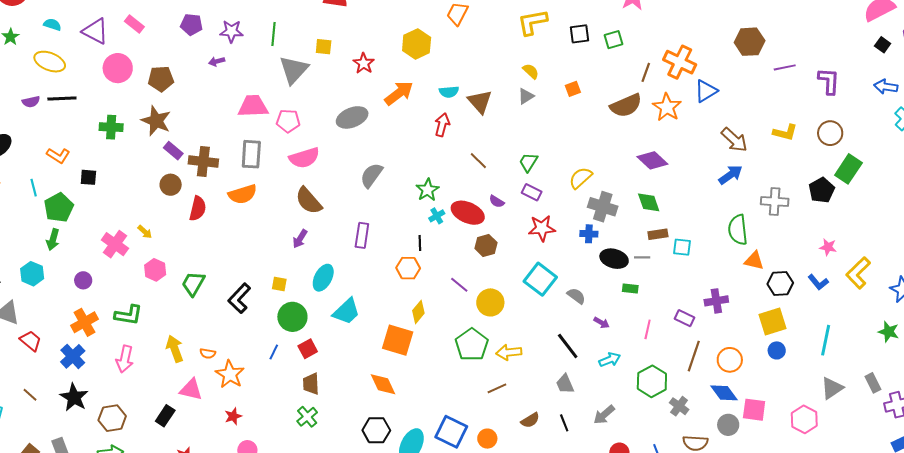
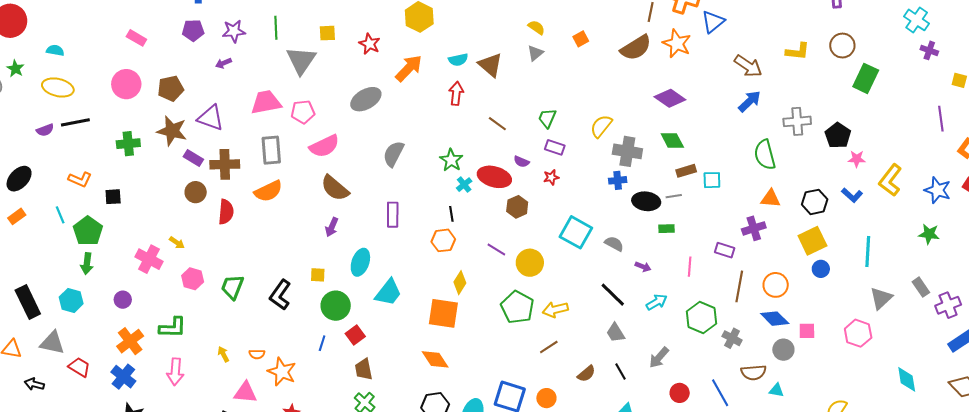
purple triangle: (95, 31) -> (211, 118), moved
black pentagon: (822, 190) -> (838, 135), moved
red star: (542, 228) -> (551, 177), moved, size x0.6
orange triangle: (754, 261) -> (770, 198), moved
yellow arrow: (175, 349) -> (223, 354), size x0.6
pink square: (754, 410) -> (807, 331), size x0.7

